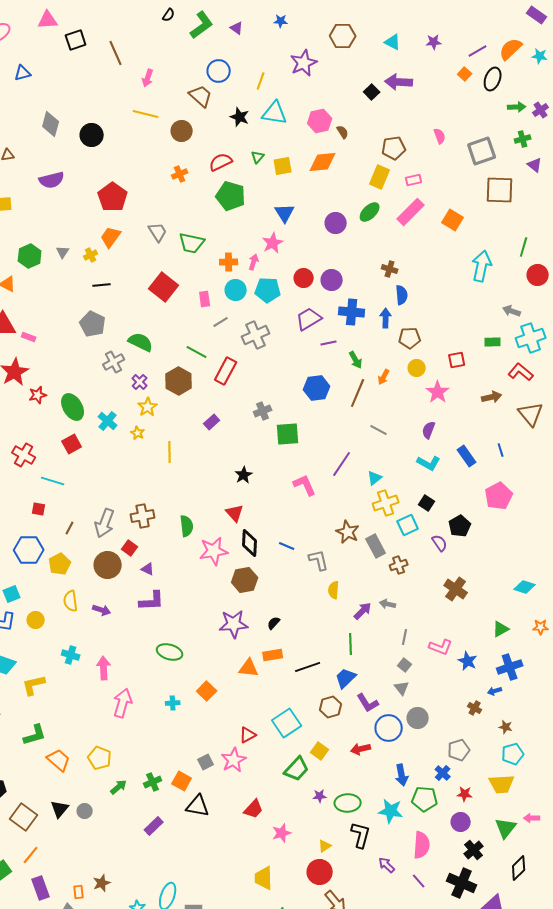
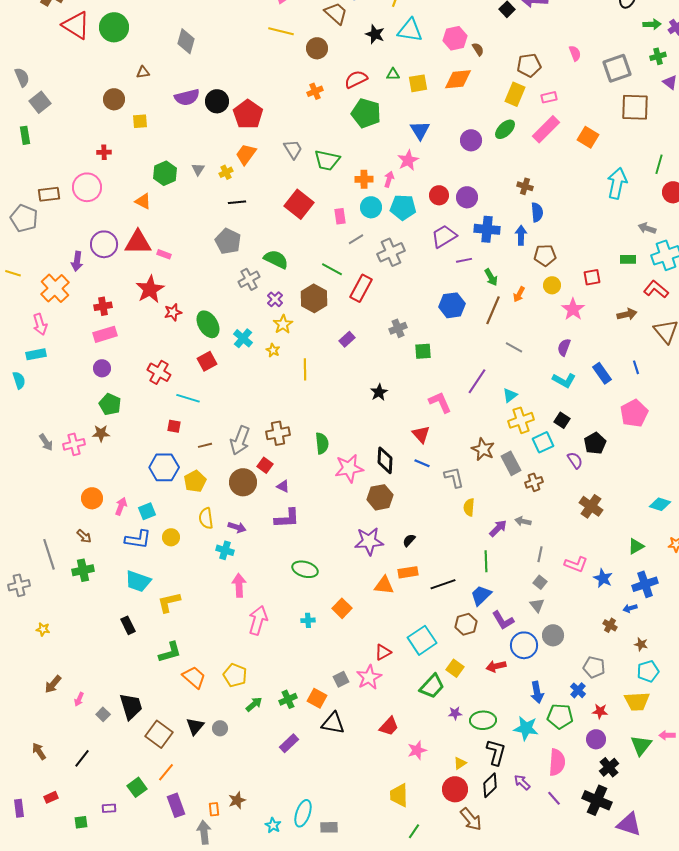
black circle: (92, 135) -> (217, 101), moved
green triangle: (258, 157) -> (393, 74), turned 48
green square: (288, 434) -> (423, 351), size x0.7
red triangle: (235, 513) -> (421, 434), moved
brown line: (70, 528) -> (205, 445), turned 48
cyan cross: (71, 655) -> (225, 550), moved
gray pentagon: (459, 750) -> (594, 667), turned 30
black diamond: (519, 868) -> (490, 785), moved

